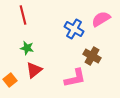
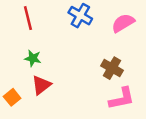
blue cross: (74, 29) -> (80, 16), moved
pink L-shape: (75, 78) -> (122, 99), moved

